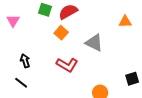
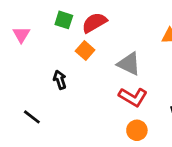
black arrow: (25, 61) -> (60, 80), moved
red L-shape: (67, 65) -> (133, 97), moved

